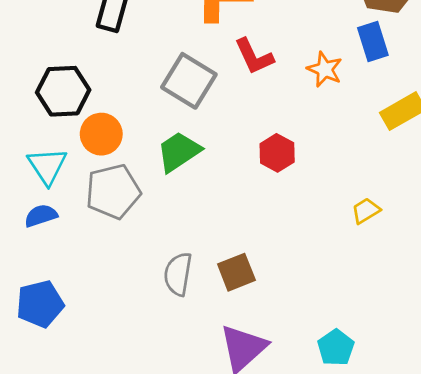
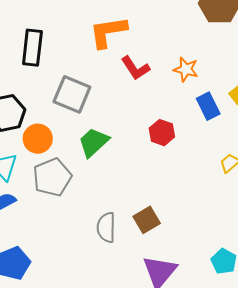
blue rectangle: (373, 41) -> (208, 106), moved
gray square: (189, 81) -> (72, 94), moved

